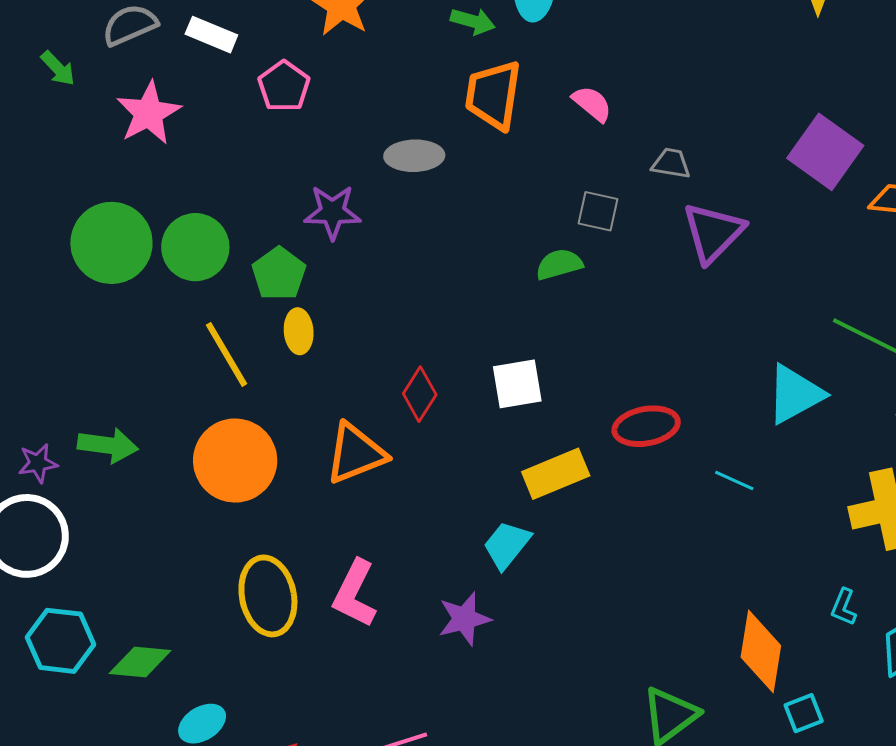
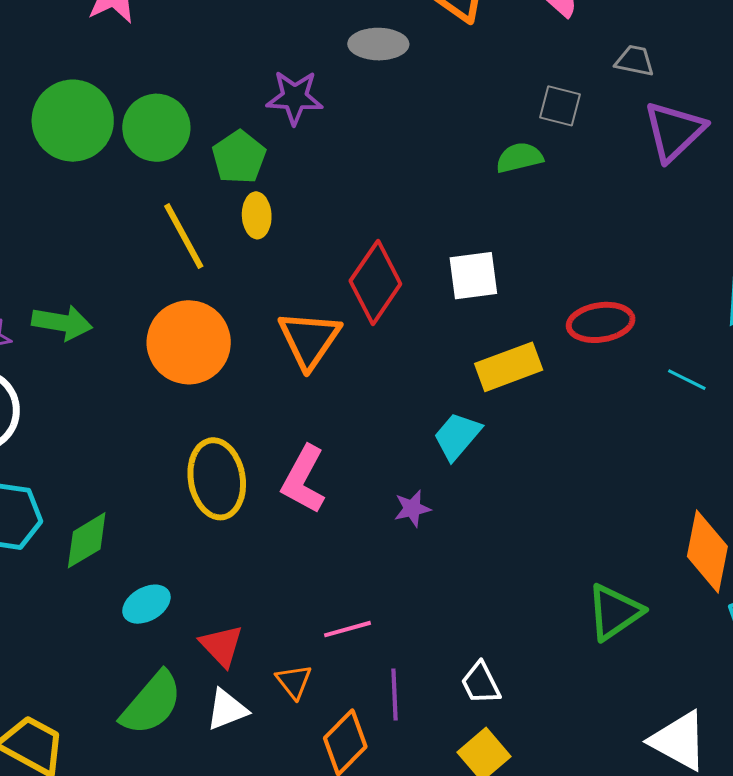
red diamond: (420, 394) -> (375, 282), size x1.5
orange triangle: (356, 454) -> (309, 340), turned -36
purple star: (464, 619) -> (412, 509), size x0.7
green diamond: (140, 662) -> (87, 540), turned -38

